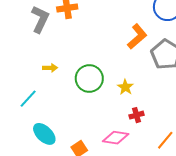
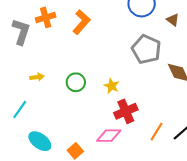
orange L-shape: (137, 37) -> (81, 22), moved
green circle: (89, 78) -> (76, 82), size x0.7
red cross: (137, 115) -> (126, 111), size x1.6

